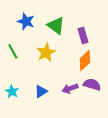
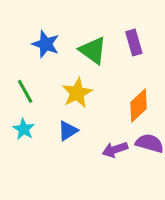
purple rectangle: (83, 35) -> (134, 43), moved
cyan star: (12, 91) -> (24, 129), moved
blue triangle: (41, 91) -> (68, 131), moved

